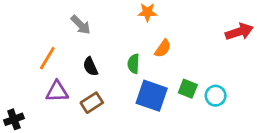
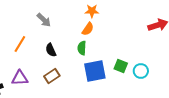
orange semicircle: (163, 48) -> (88, 29), moved
purple triangle: (57, 92) -> (20, 78), moved
blue square: (152, 96) -> (95, 71), turned -30

